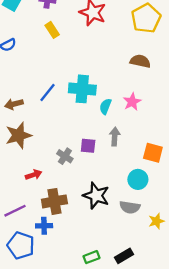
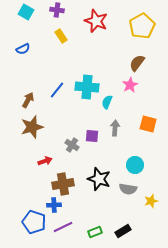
brown semicircle: (140, 61) -> (137, 63), turned -66
pink star: (132, 102) -> (130, 85), moved
brown arrow: (14, 104) -> (28, 100), turned 133
orange square: (153, 153) -> (148, 124), moved
purple line: (15, 211) -> (63, 227), moved

